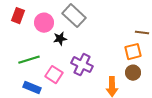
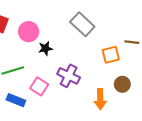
gray rectangle: (74, 16) -> (82, 24), moved
orange square: (133, 52) -> (111, 55), moved

